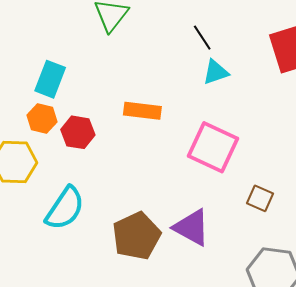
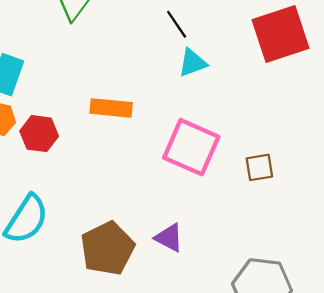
brown square: (260, 198) -> (259, 167), moved, turned -32
purple triangle: (192, 227) -> (169, 238), size x0.7

